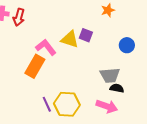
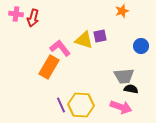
purple square: (86, 35) -> (100, 36), turned -32

